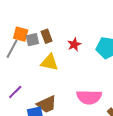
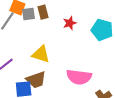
yellow triangle: (49, 62) -> (41, 54), moved

